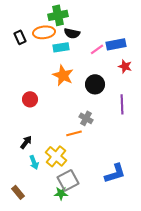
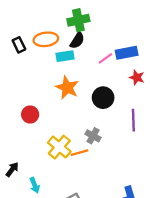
green cross: (58, 15) -> (78, 20), moved
black semicircle: (72, 33) -> (77, 40), turned -70
black arrow: (26, 142) -> (12, 169), moved
yellow cross: (56, 156) -> (59, 147), moved

